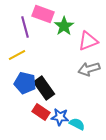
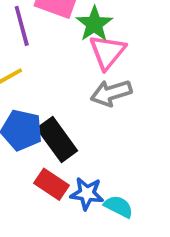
pink triangle: (88, 41) -> (107, 52), moved, turned -30
gray arrow: (89, 69) -> (111, 93), moved

